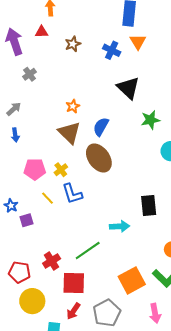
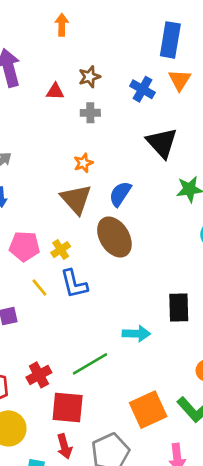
red triangle: (42, 32) -> (55, 92), moved
gray cross: (30, 74) -> (90, 113), moved, turned 32
red arrow: (73, 311) -> (64, 446), turned -54

